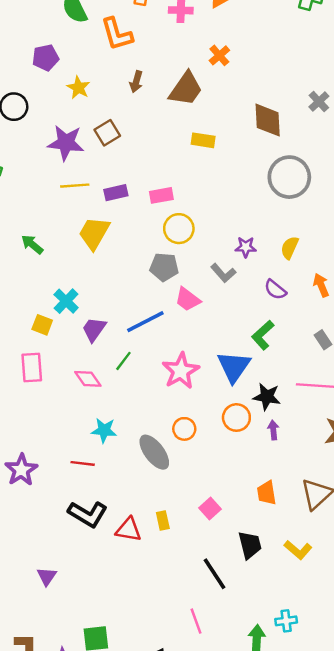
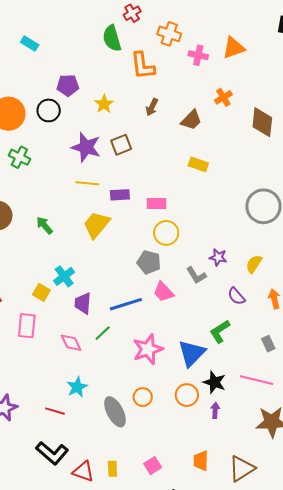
purple pentagon: (45, 58) -> (68, 85), moved
brown trapezoid: (186, 89) -> (191, 120), size x0.7
brown diamond: (268, 120) -> (262, 122), moved
purple trapezoid: (94, 329) -> (83, 303), turned -40
cyan star: (104, 430) -> (77, 387), turned 30

